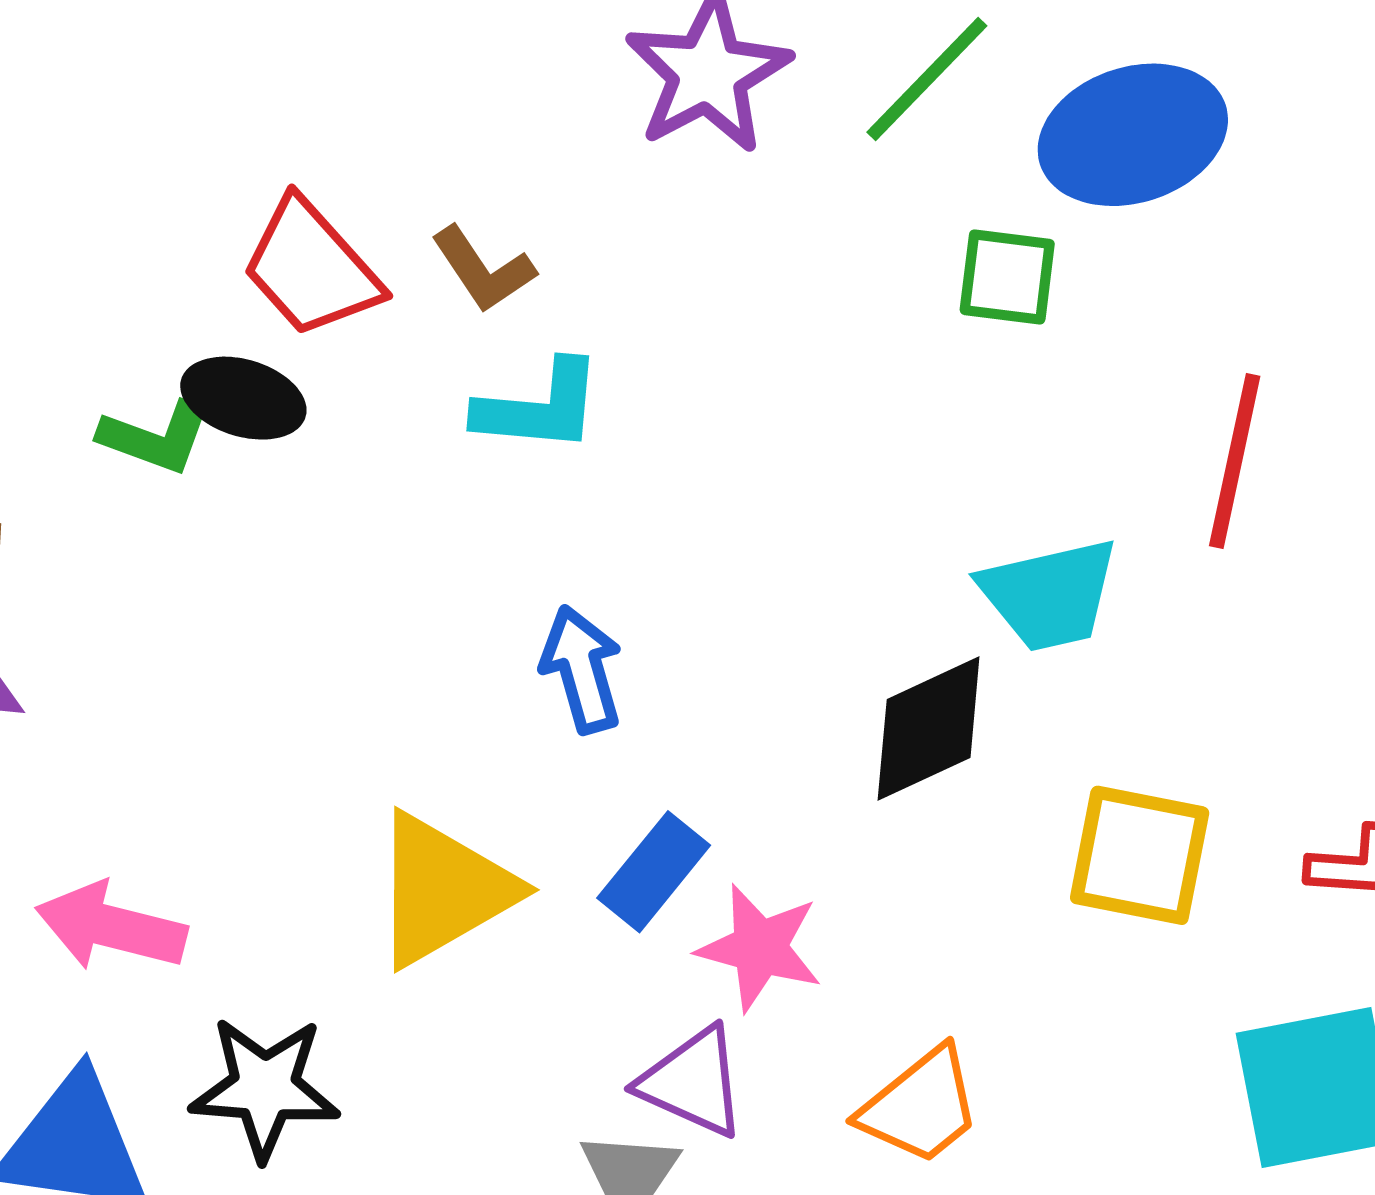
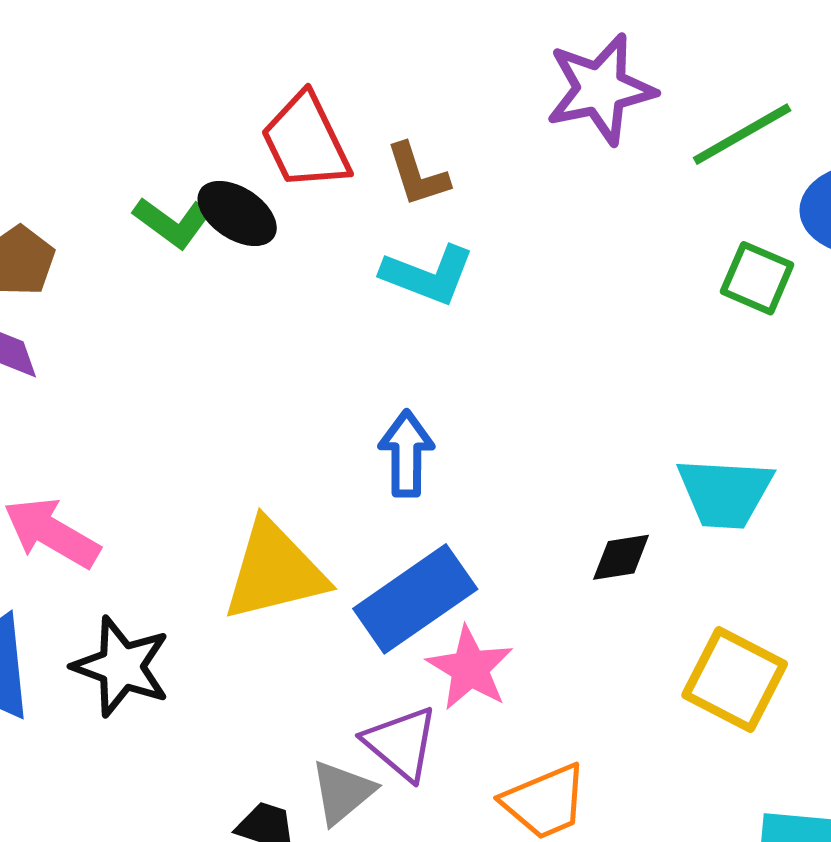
black diamond: (929, 729) -> (621, 557), size x0.6
blue rectangle: (654, 872) -> (415, 599), size x1.5

